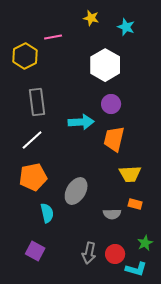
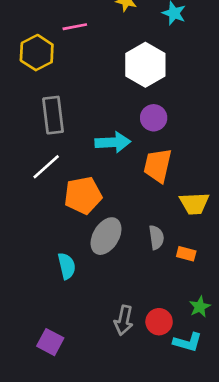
yellow trapezoid: (130, 174) -> (194, 203), moved
orange pentagon: (33, 177) -> (83, 195), moved
gray semicircle: (112, 214) -> (156, 237), moved, turned -96
purple square: (35, 251) -> (50, 342), moved

